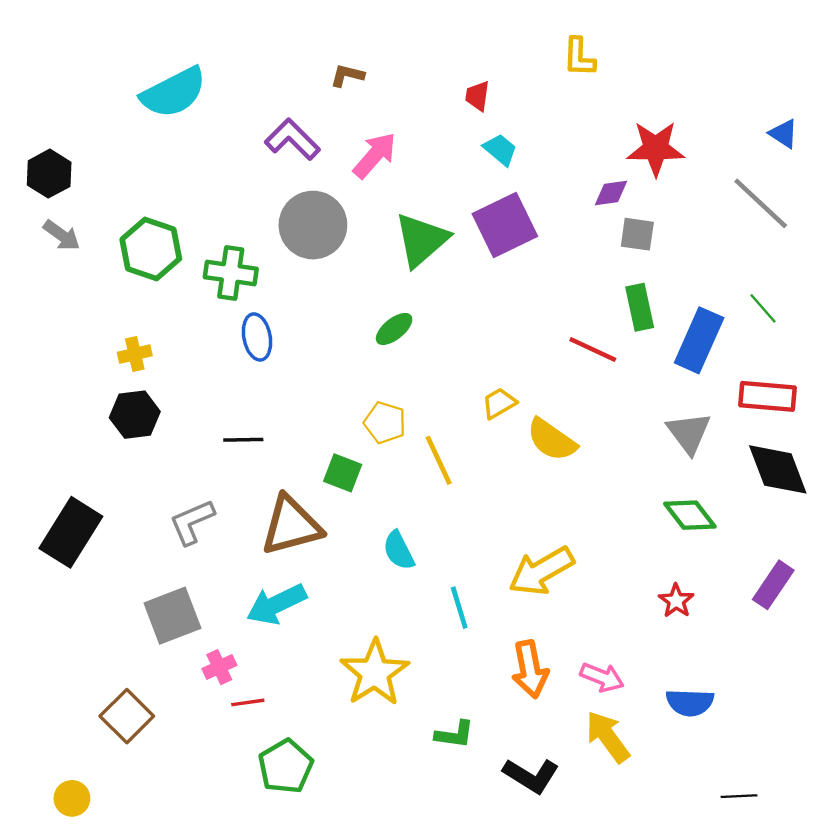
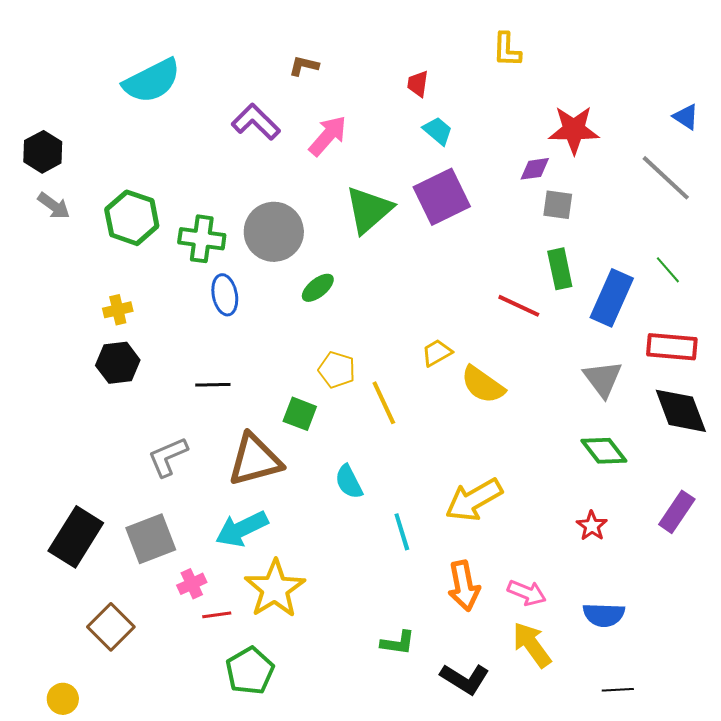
gray circle: (313, 225) -> (274, 232), moved
green ellipse: (394, 329) -> (318, 288), moved
black rectangle: (71, 532) -> (76, 537), moved
yellow star: (375, 673) -> (275, 589), moved
black line: (739, 796) -> (618, 690), moved

